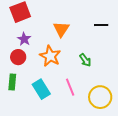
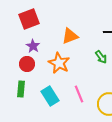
orange triangle: (61, 29) -> (70, 36), turned 36
green arrow: (85, 60) -> (101, 57), moved

